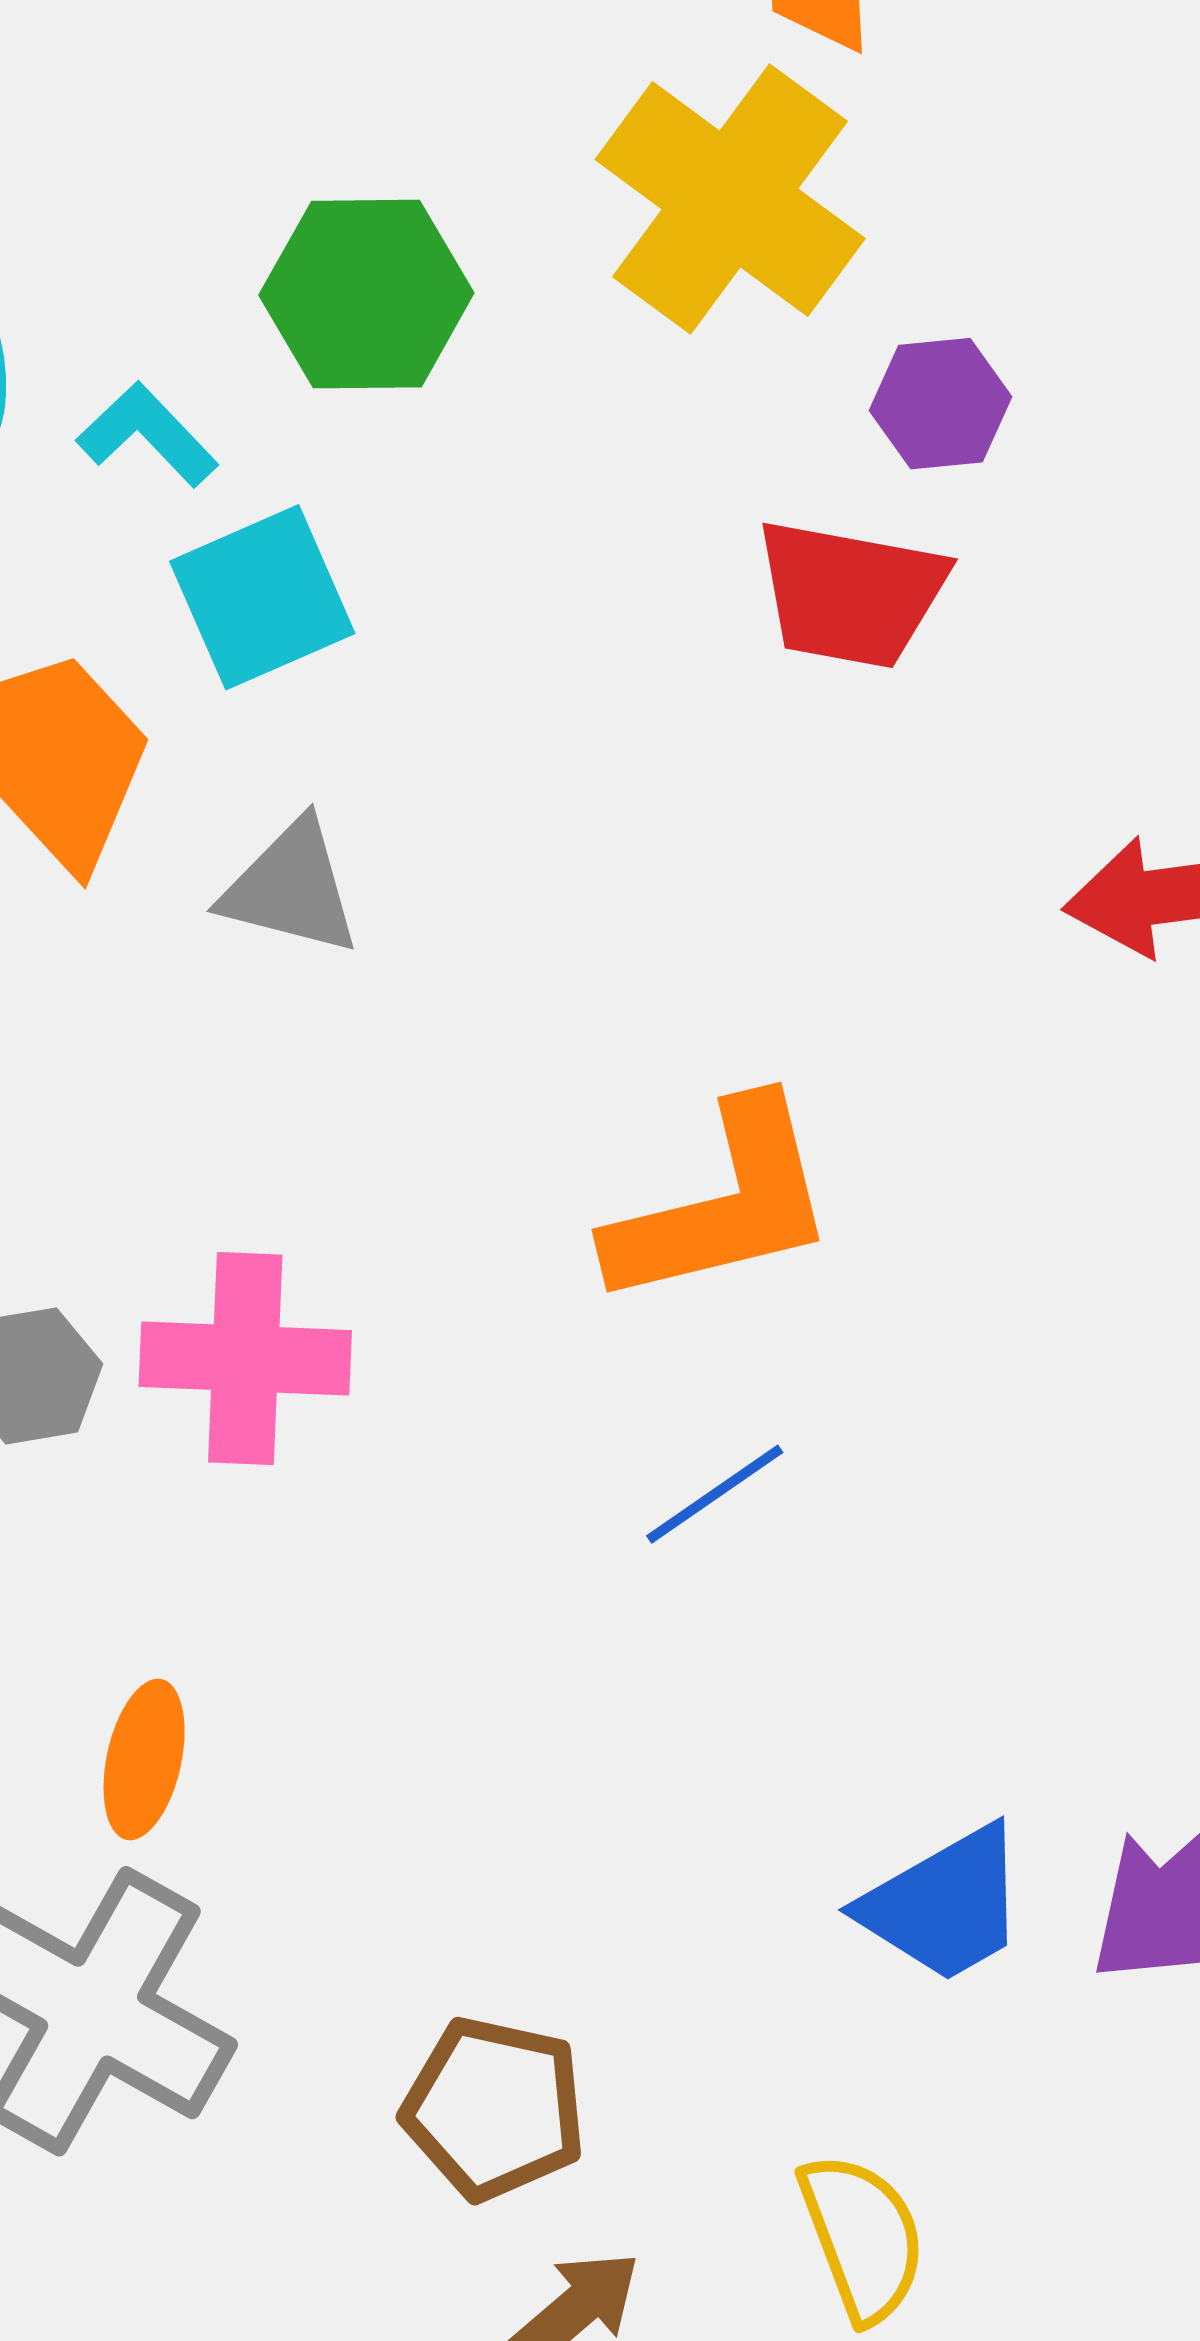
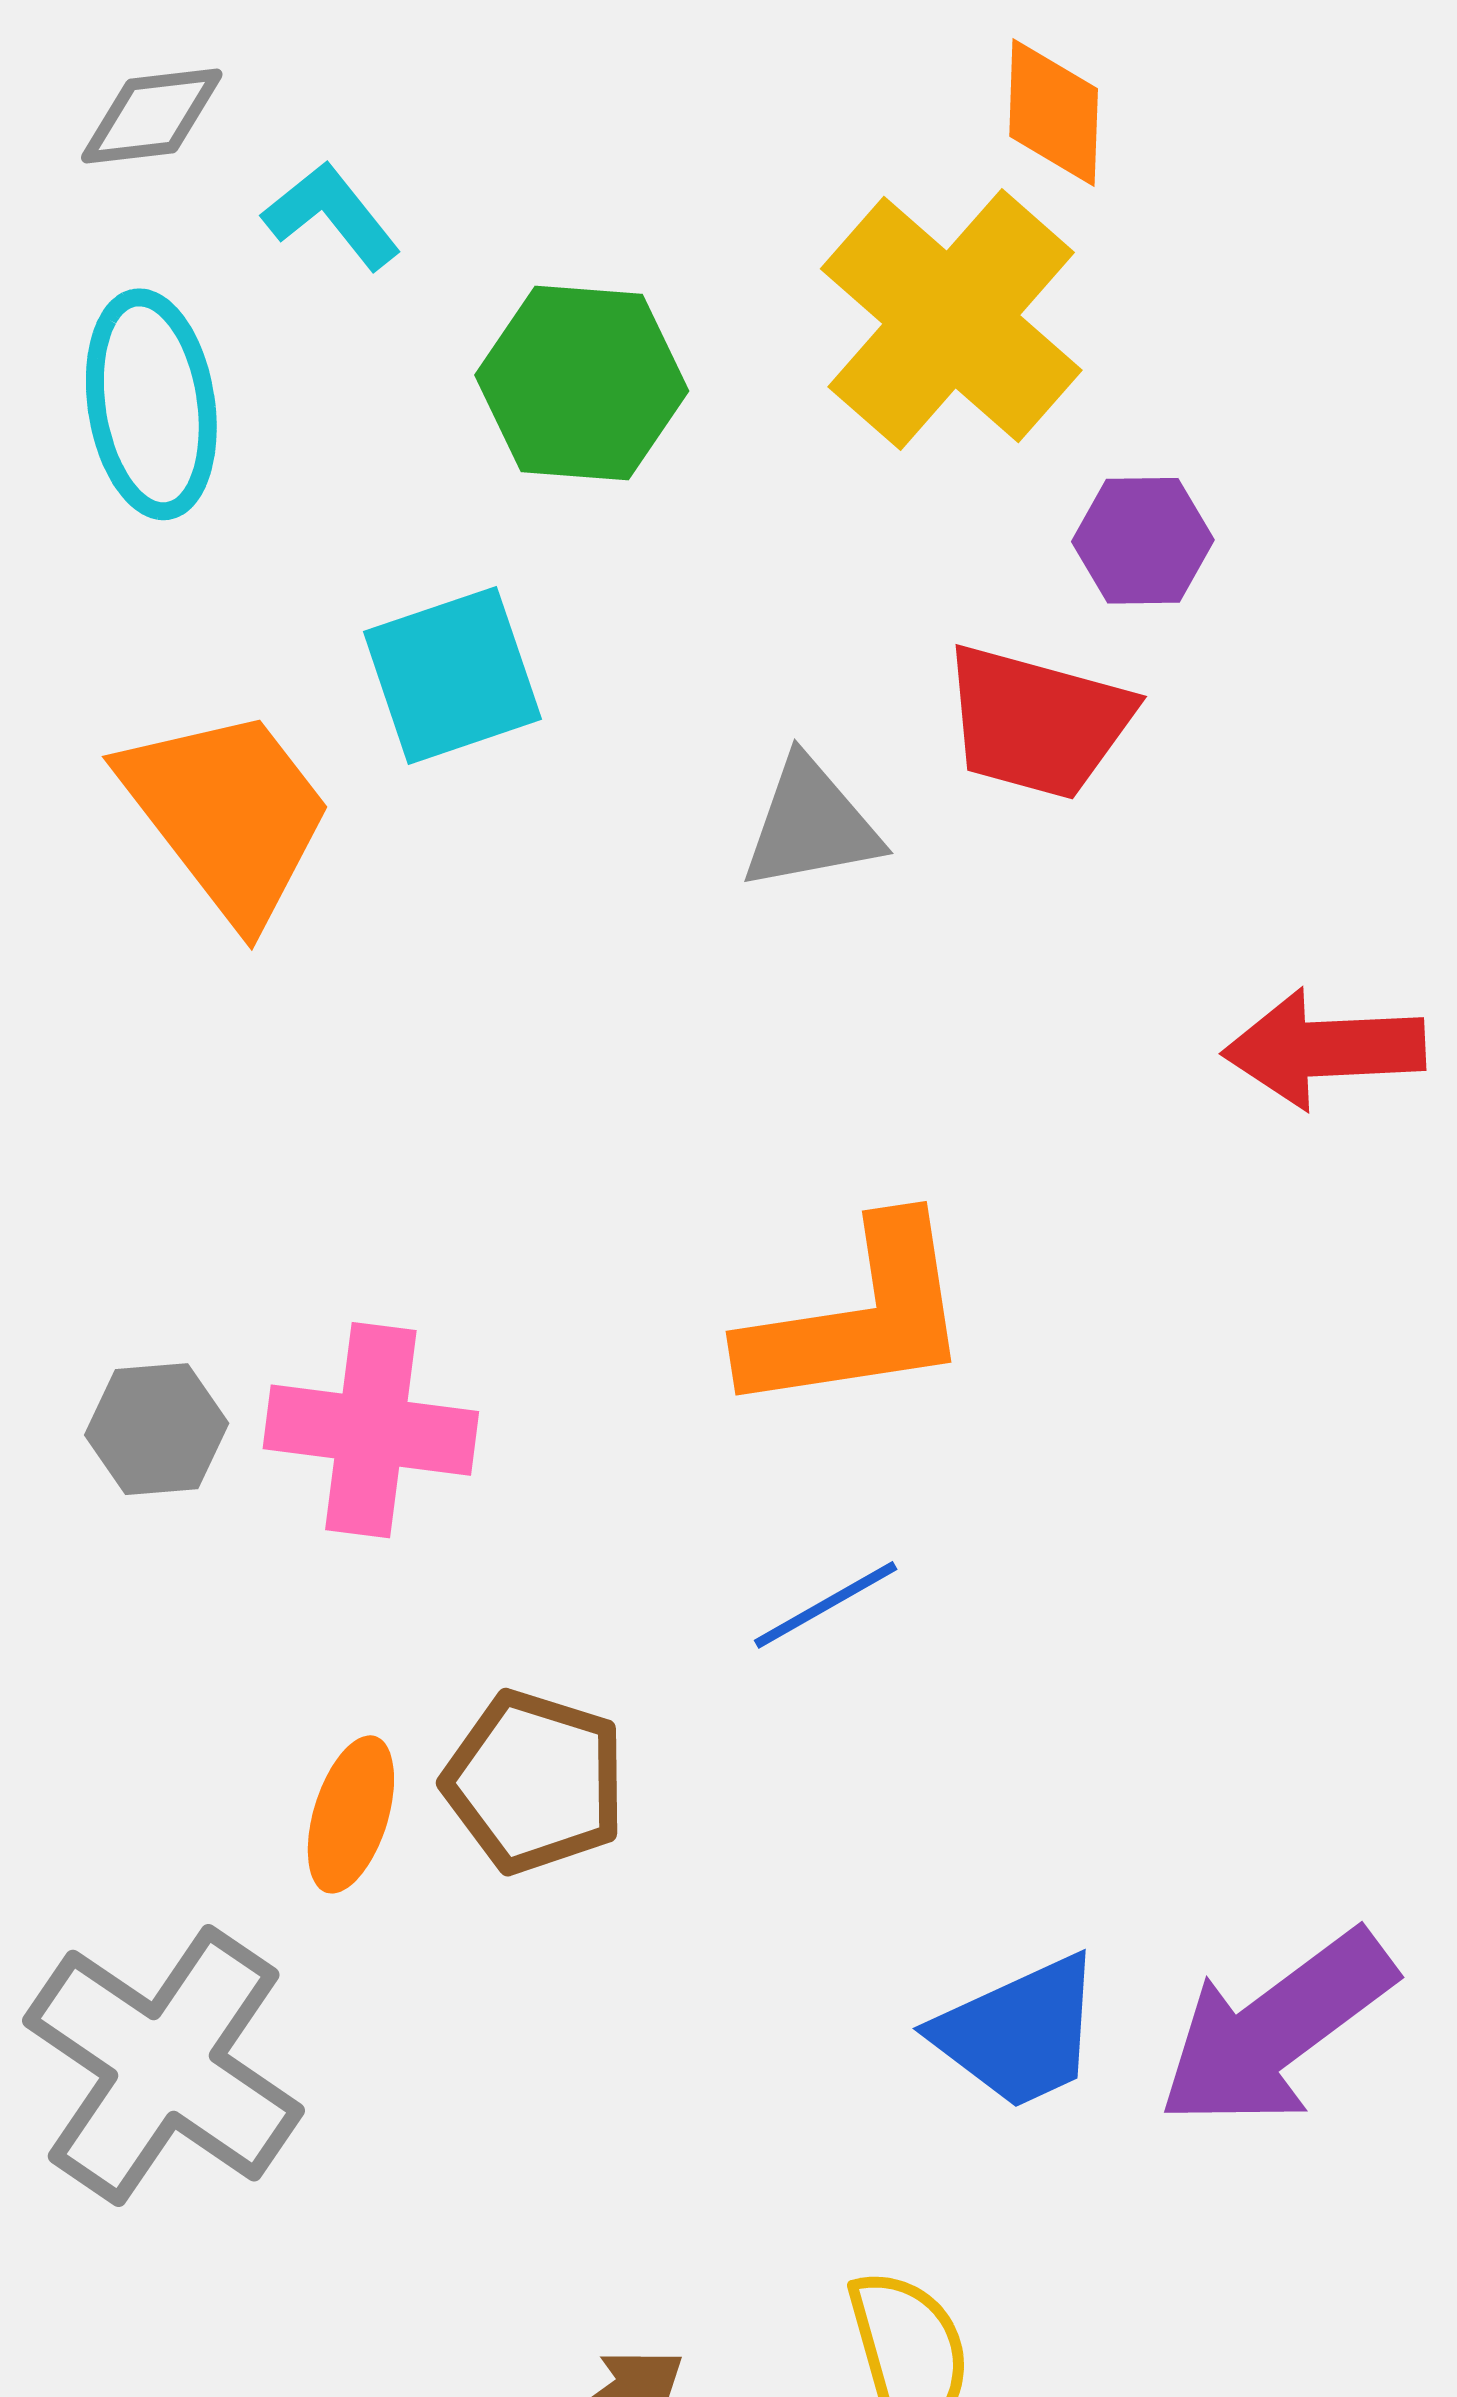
cyan L-shape: (147, 435) -> (332, 216), moved
gray triangle: (291, 888) -> (811, 825), moved, turned -30
orange ellipse: (144, 1759) -> (351, 1814), moved
brown pentagon: (494, 2108) -> (535, 1782), moved

